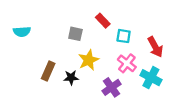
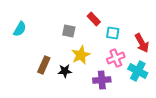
cyan semicircle: (22, 32) -> (20, 29), turned -56
pink cross: (127, 63) -> (116, 58), turned 30
purple cross: (112, 87) -> (102, 80), turned 30

